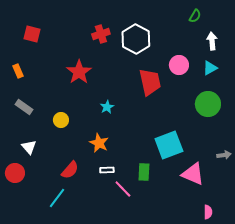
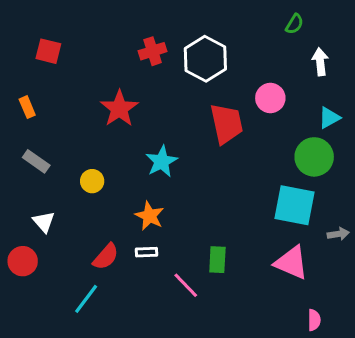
cyan triangle: (210, 68) -> (329, 118), moved
cyan star: (107, 107) -> (162, 161), size x1.5
cyan square: (169, 145) -> (295, 205), moved, turned 32
white rectangle: (107, 170) -> (146, 252), moved

